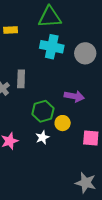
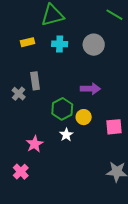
yellow rectangle: (11, 30) -> (28, 42), moved
cyan cross: (52, 47) -> (60, 44), size x0.7

